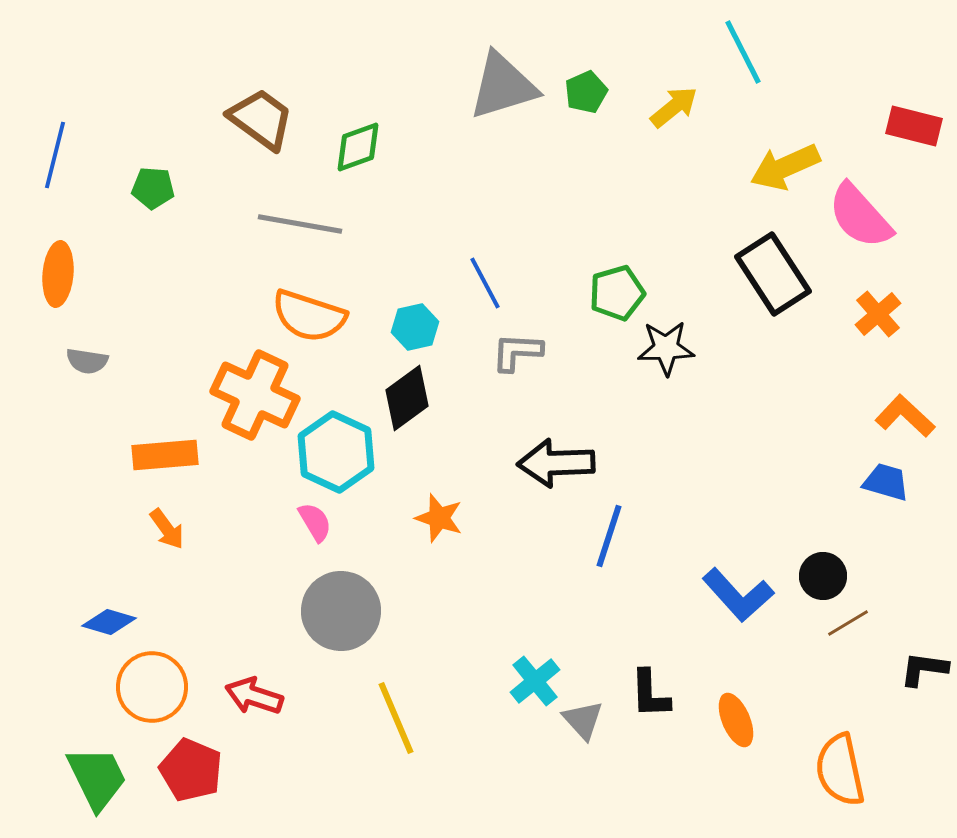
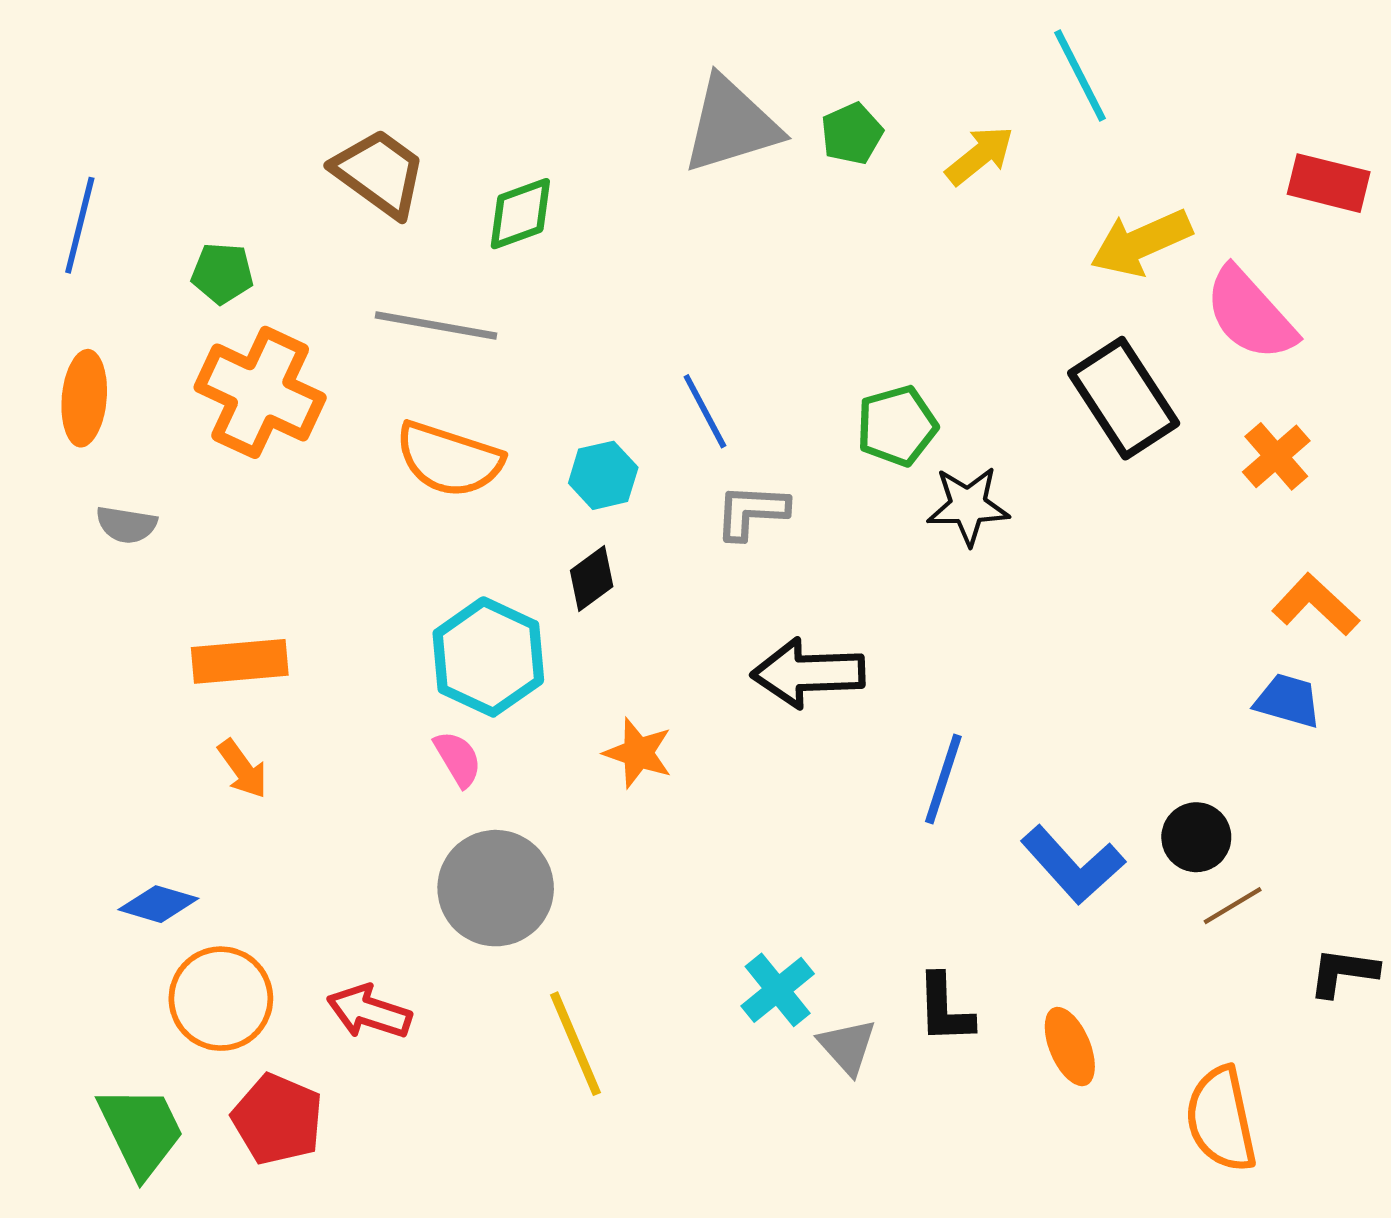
orange cross: (255, 395) -> (260, 392), moved
black diamond: (407, 398) -> (592, 578), size x0.7
blue line: (609, 536) -> (943, 779), moved

